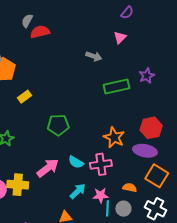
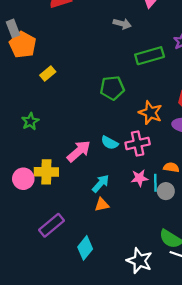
green pentagon: (58, 125) -> (112, 88), moved
cyan arrow: (78, 191) -> (101, 183), moved
cyan line: (107, 208) -> (155, 183), moved

